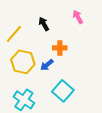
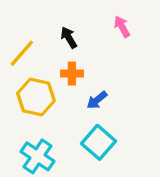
orange cross: (60, 48) -> (72, 74), moved
blue arrow: (47, 65) -> (97, 100), moved

